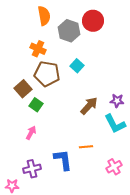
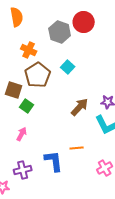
orange semicircle: (44, 16) -> (17, 17), moved
brown pentagon: (47, 74) -> (38, 75), turned 30
brown square: (23, 89) -> (14, 90), turned -30

